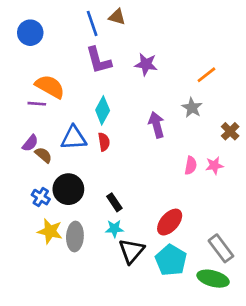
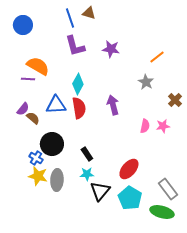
purple arrow: (156, 125) -> (113, 105), moved
red semicircle: (104, 142) -> (79, 108), size x1.5
blue cross: (41, 197) -> (36, 158), moved

